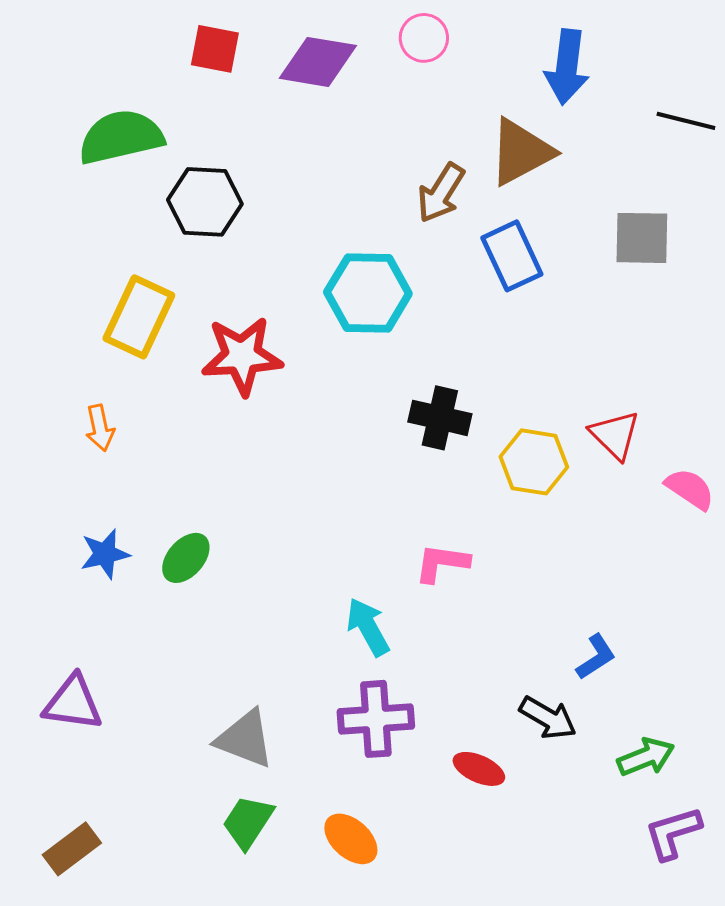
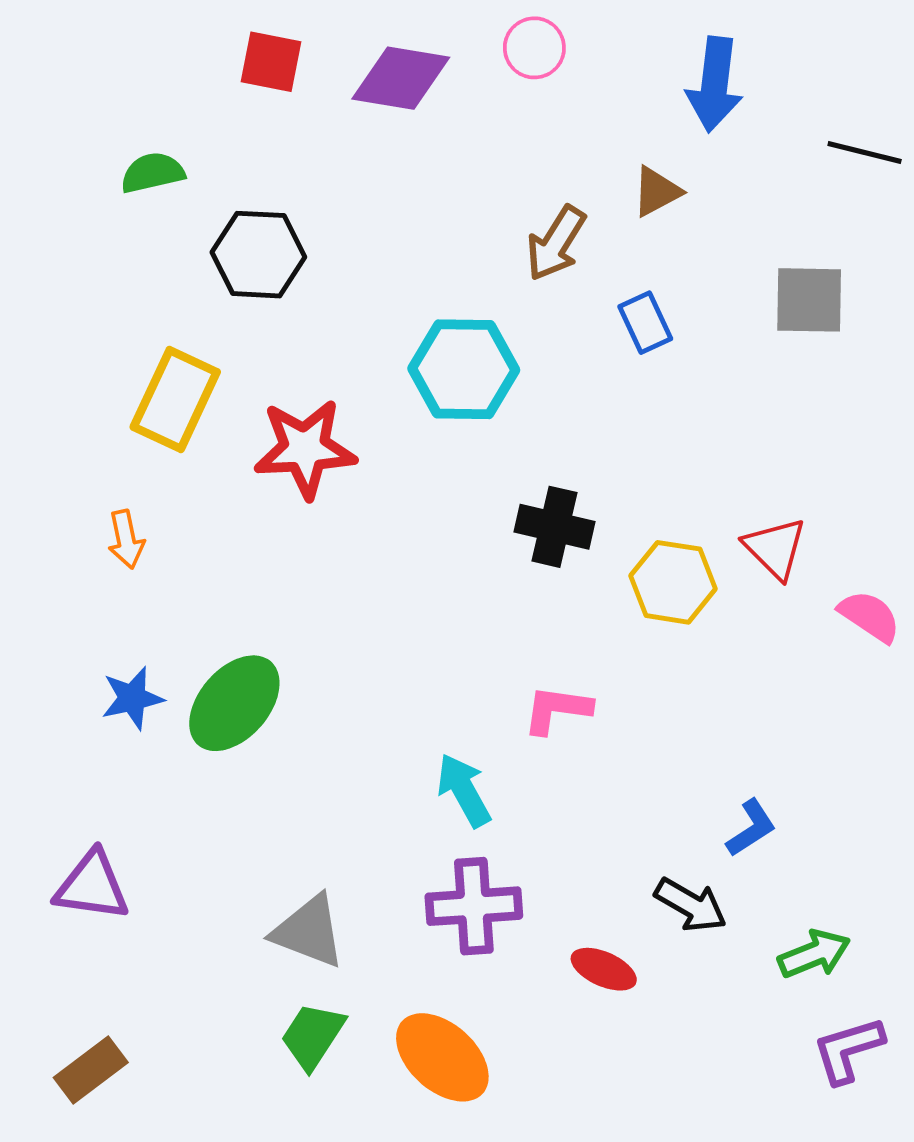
green semicircle: (121, 137) -> (152, 173), size x0.6
brown triangle: (521, 152) -> (657, 192), size x0.6
blue rectangle: (512, 256) -> (645, 323), size x0.7
green ellipse: (186, 558) -> (234, 703), size x1.5
orange ellipse: (351, 839) -> (442, 1057), size x1.4

